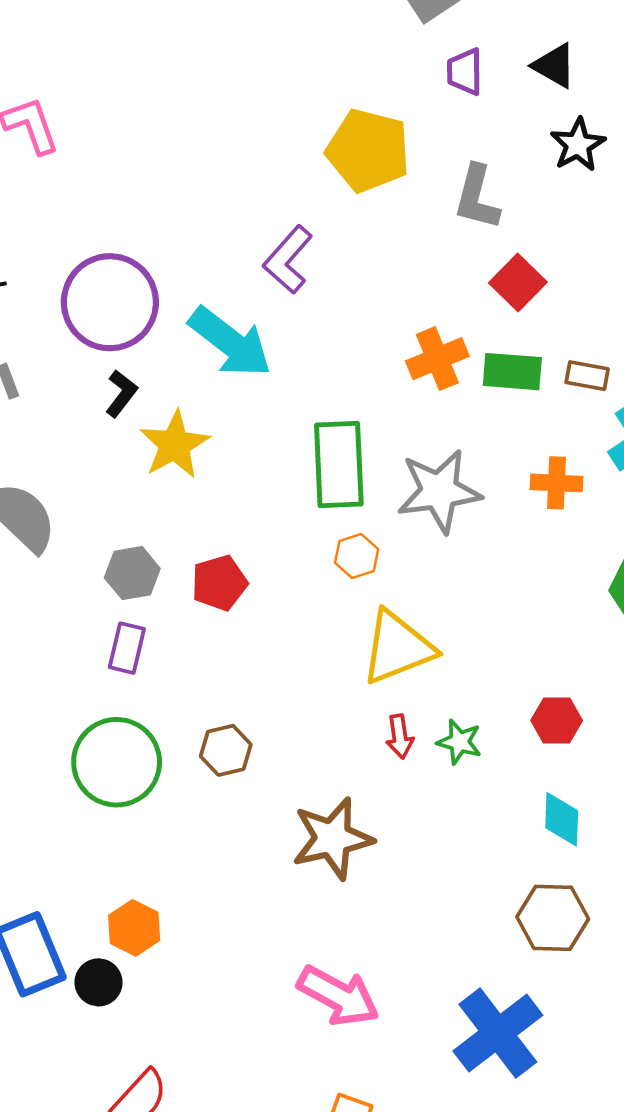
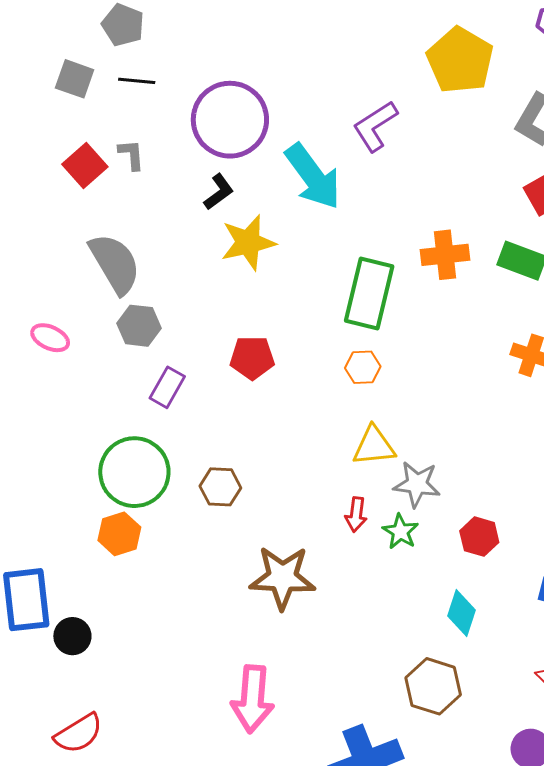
orange cross: (437, 359) -> (445, 255), moved
gray star: (439, 491) -> (417, 484), moved, size x0.7
gray hexagon: (132, 573) -> (139, 326), moved
yellow triangle: (398, 647) -> (374, 446), size x0.7
orange hexagon: (134, 928) -> (119, 534), moved
pink arrow: (338, 996) -> (252, 699), turned 50

